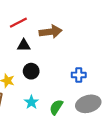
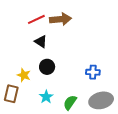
brown arrow: (51, 32) -> (60, 19), moved
black triangle: (24, 45) -> (41, 42), turned 32

